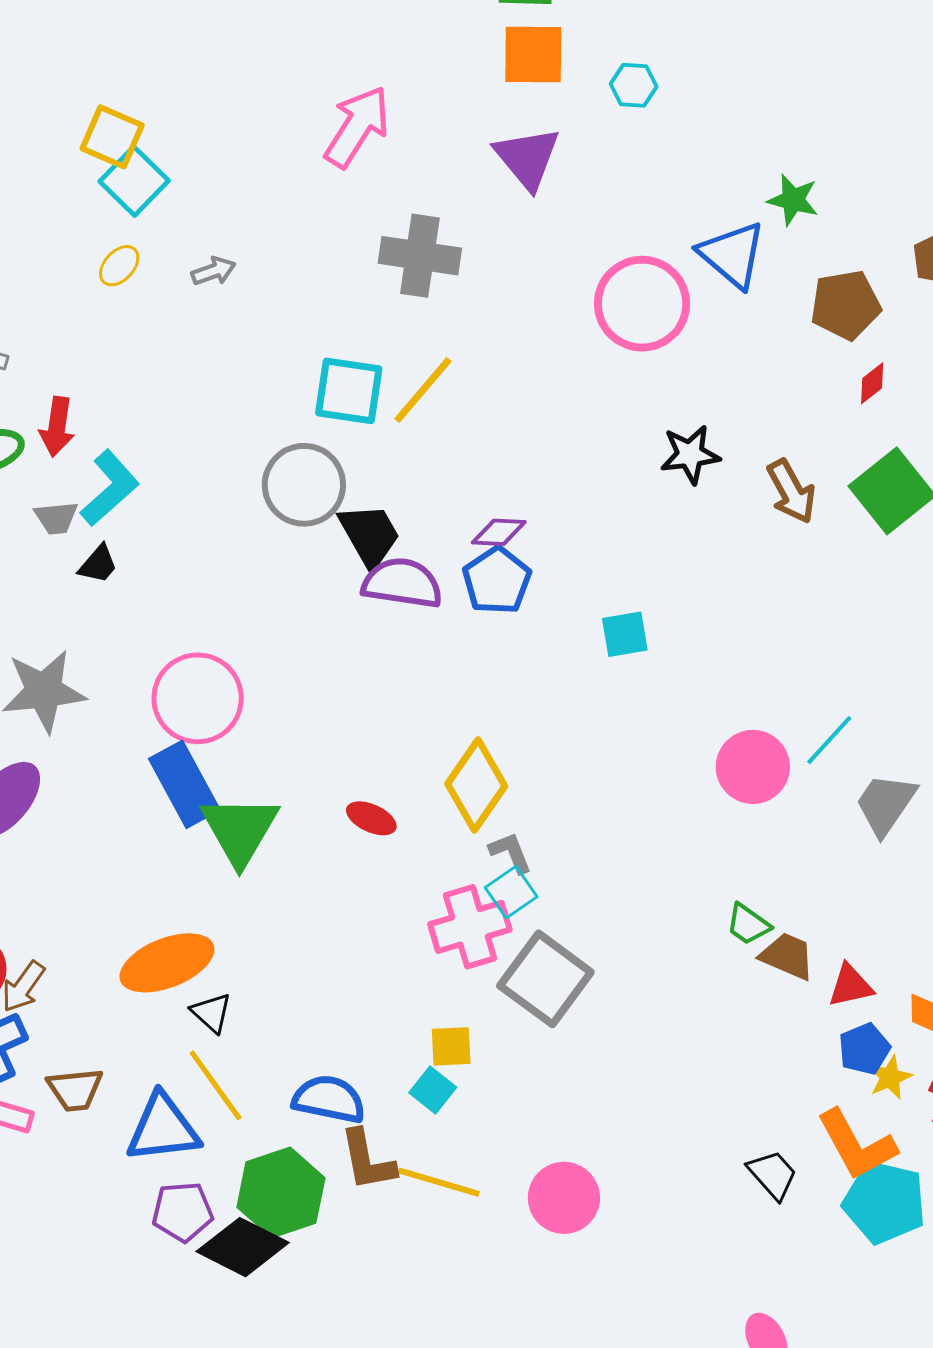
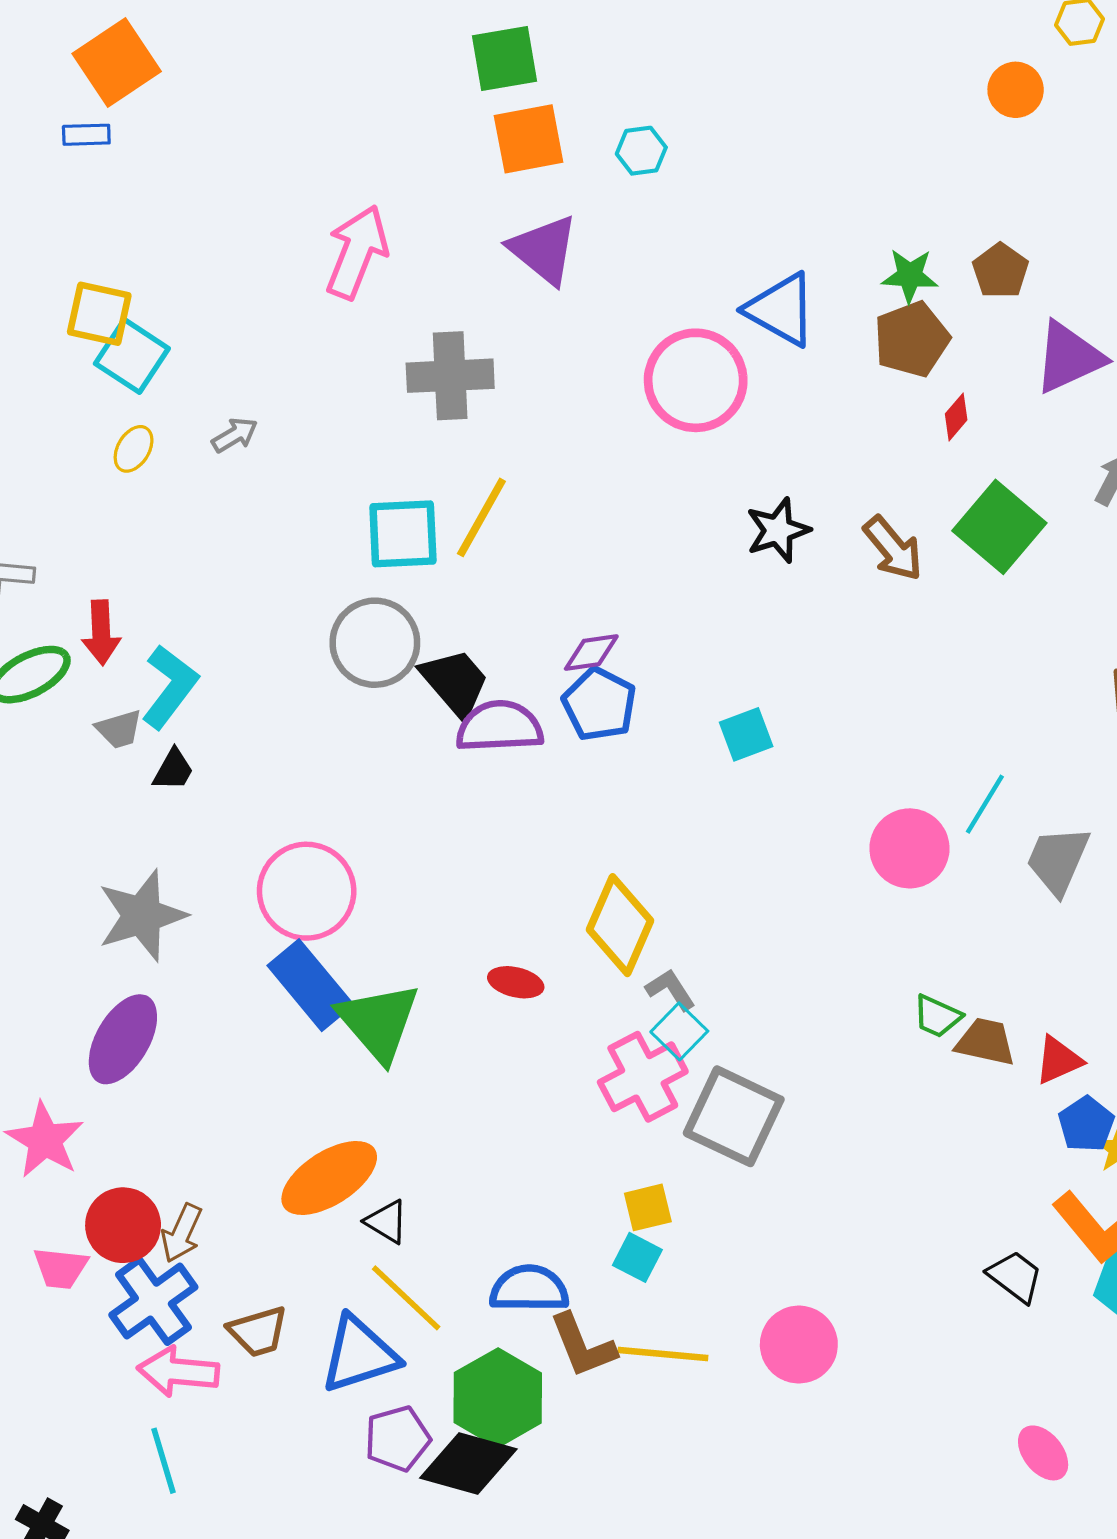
green star: (793, 200) -> (910, 276), moved

